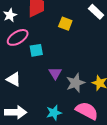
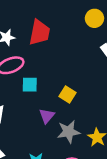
yellow square: (65, 24) -> (68, 94), moved

